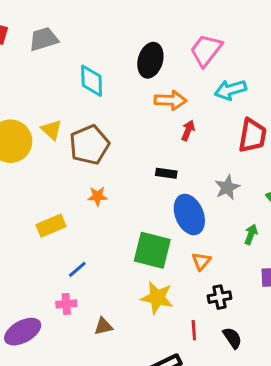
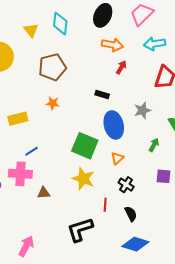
yellow triangle: (51, 130) -> (31, 30), moved
black cross: (219, 297) -> (126, 185), turned 35
pink cross: (66, 304) -> (20, 174), size x1.6

